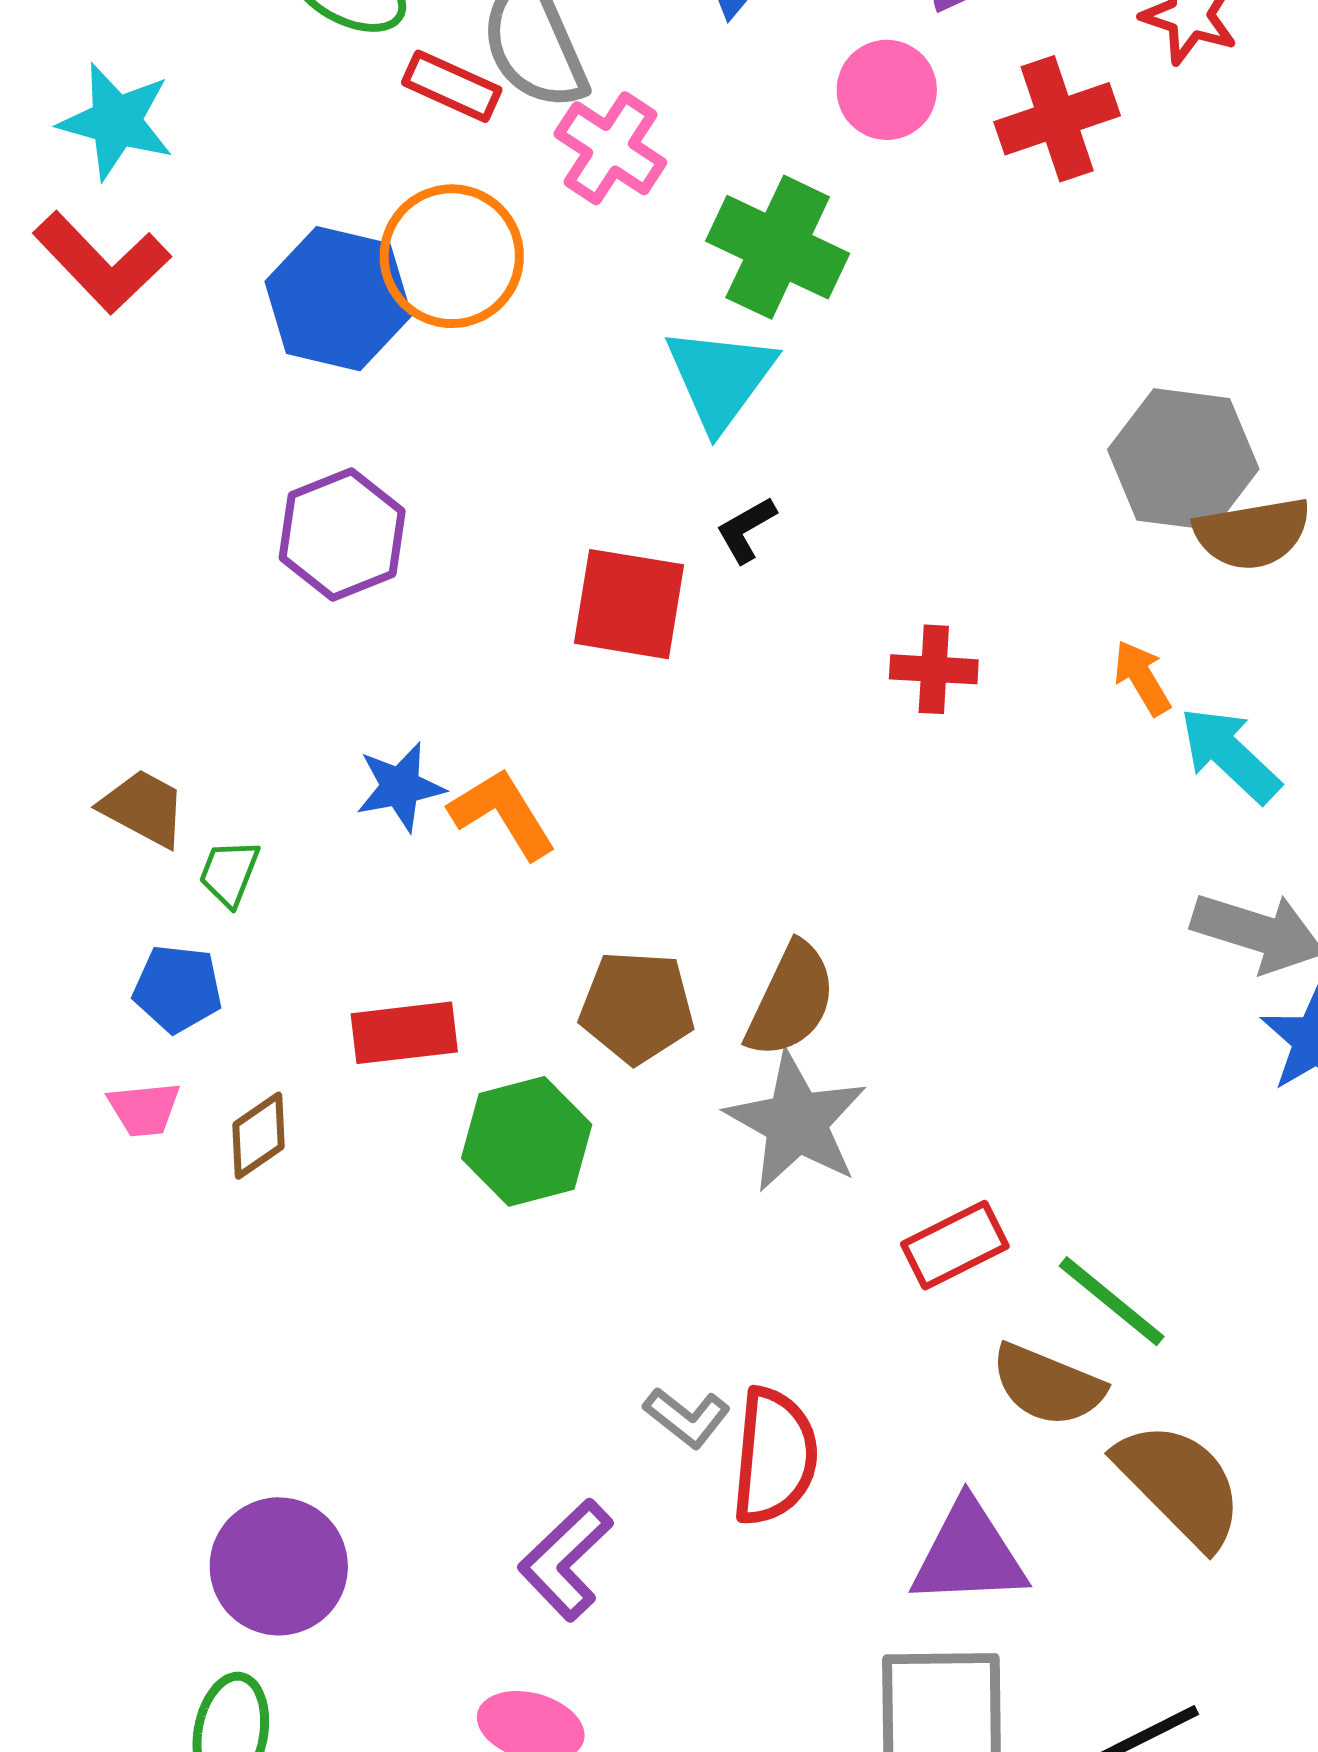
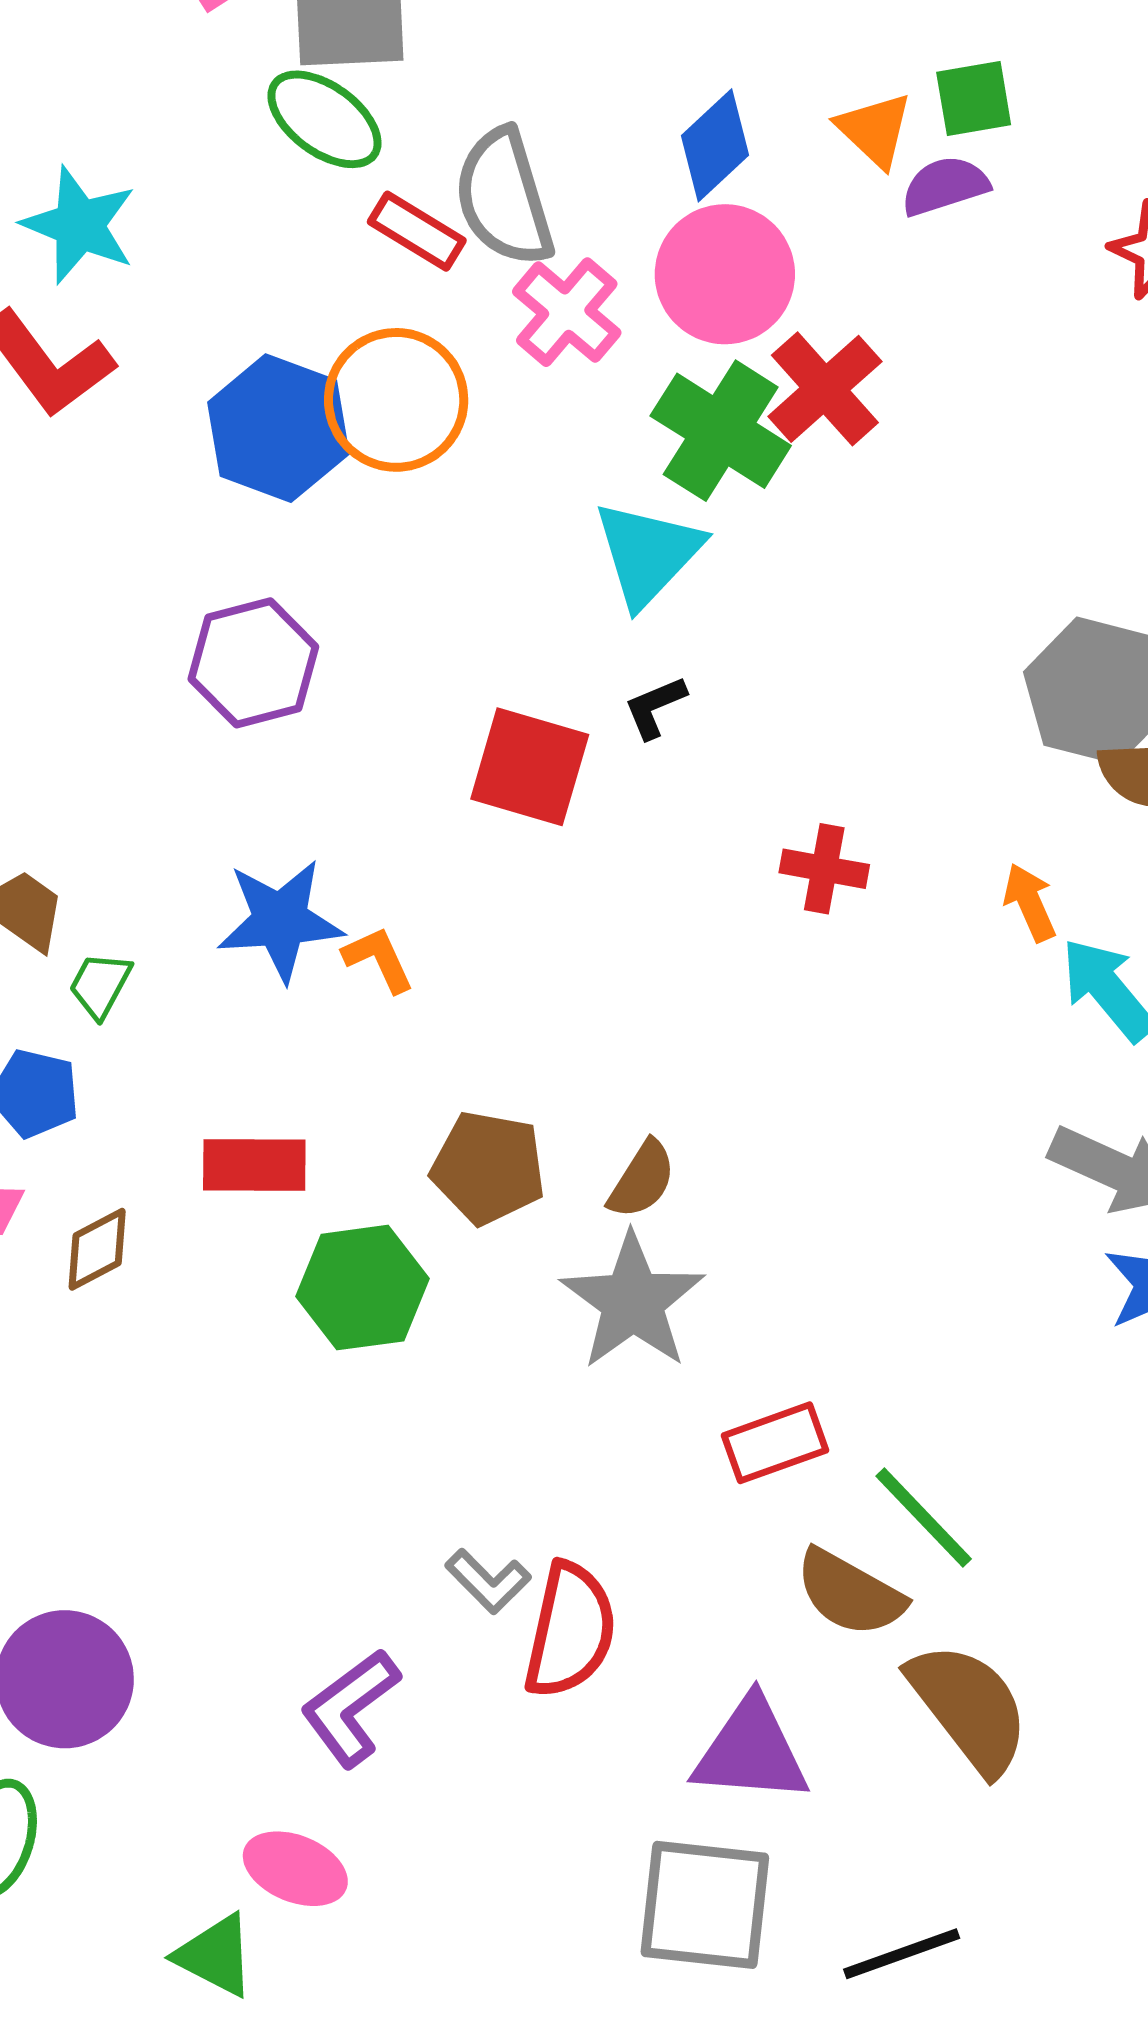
pink circle: (887, 90) -> (725, 274), moved, size x1.4
red cross: (1057, 119) -> (825, 389), moved, turned -30
blue star: (400, 787) -> (280, 920), size x1.4
orange L-shape: (503, 814) -> (379, 959), size x0.7
brown semicircle: (791, 1000) -> (642, 1180), size x0.7

